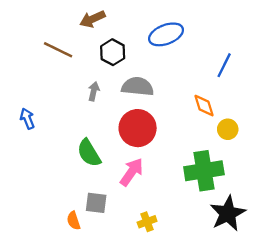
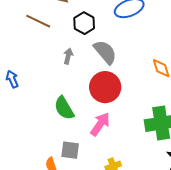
gray semicircle: (138, 87) -> (105, 52), turned 44

